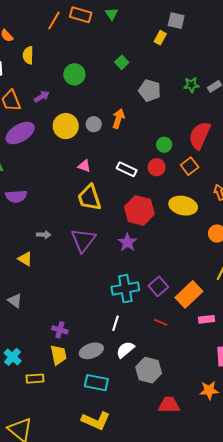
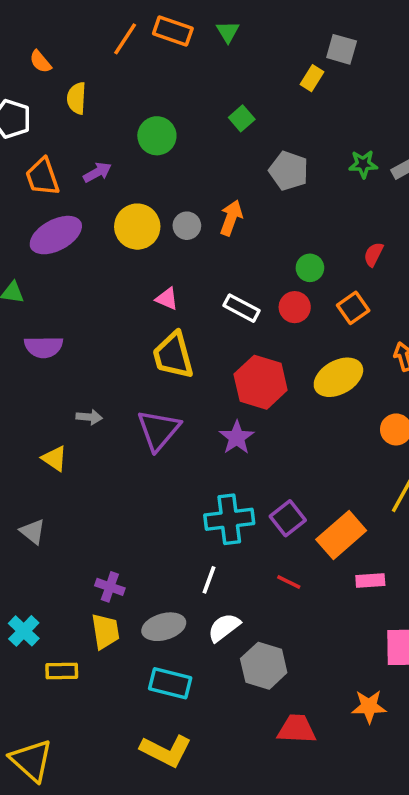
red semicircle: (200, 135) -> (374, 254), size x0.5
yellow ellipse: (183, 206) -> (338, 377), turned -44

